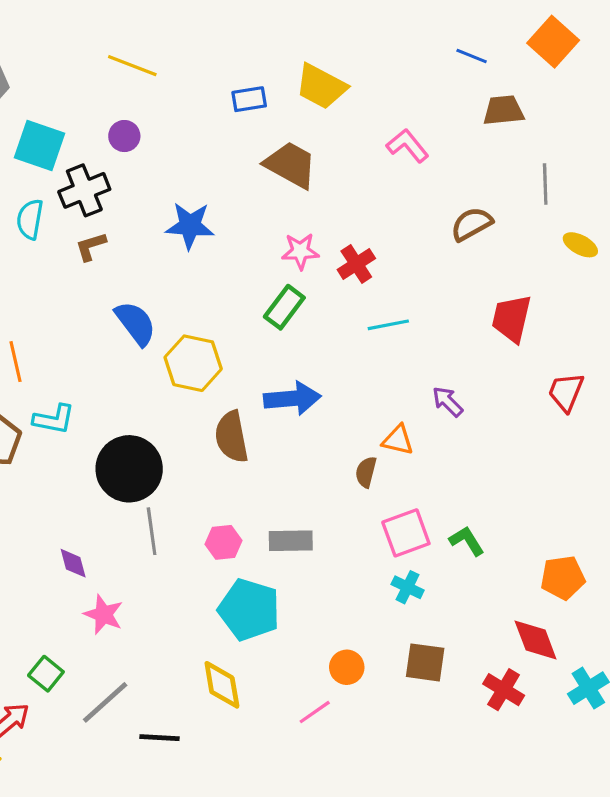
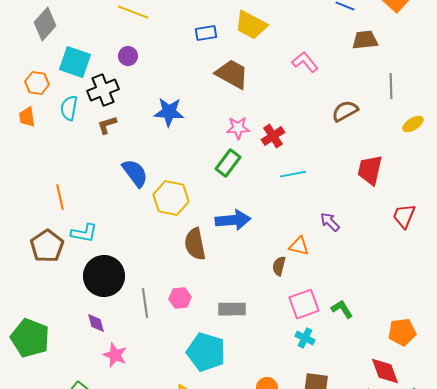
yellow ellipse: (580, 245) -> (413, 124), turned -60
black circle: (129, 469) -> (104, 276), moved
pink hexagon: (224, 542) -> (180, 298), moved

